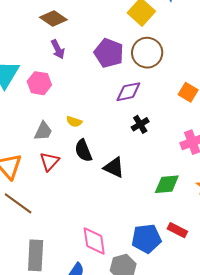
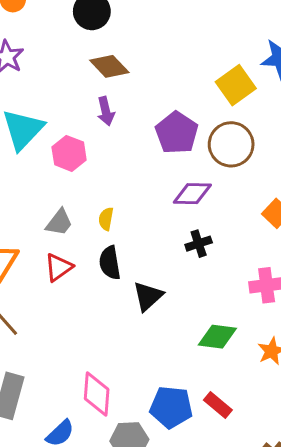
yellow semicircle: (74, 122) -> (106, 219), turned 70
black triangle: (114, 167) -> (148, 296), turned 40

